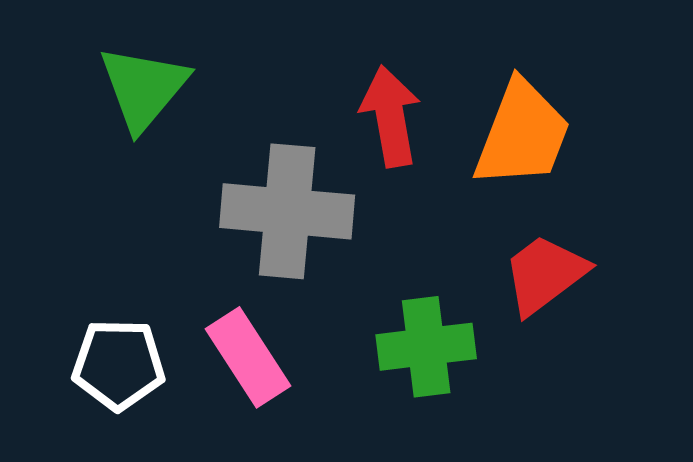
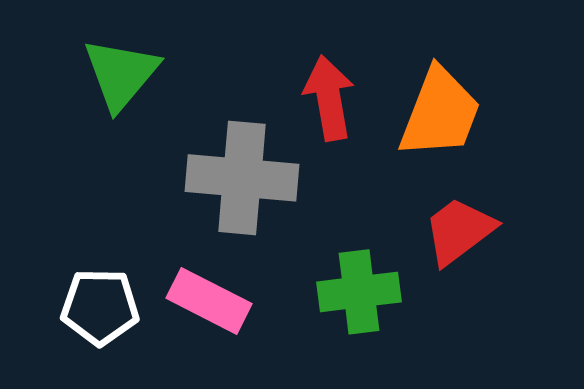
pink rectangle: (248, 357) -> (209, 301), turned -30

